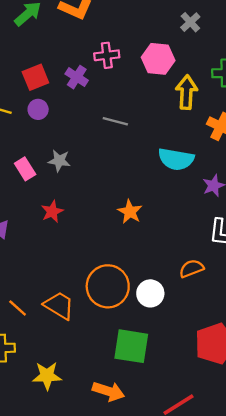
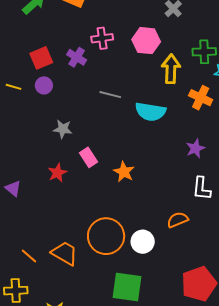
cyan semicircle: (176, 159) -> (151, 112), moved
pink rectangle: (25, 169) -> (88, 157), moved

